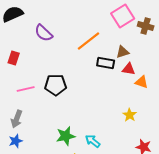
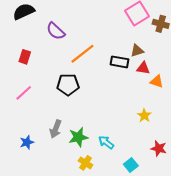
orange line: (89, 41) -> (82, 54), moved
pink line: (26, 89) -> (24, 93), moved, turned -30
gray arrow: (17, 119) -> (56, 129), moved

